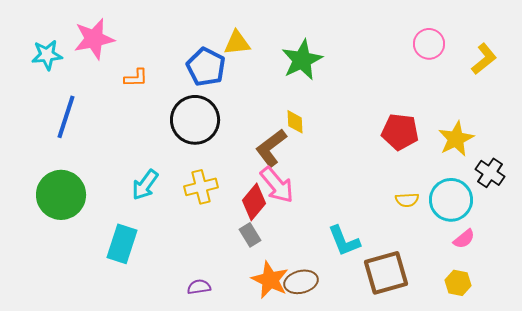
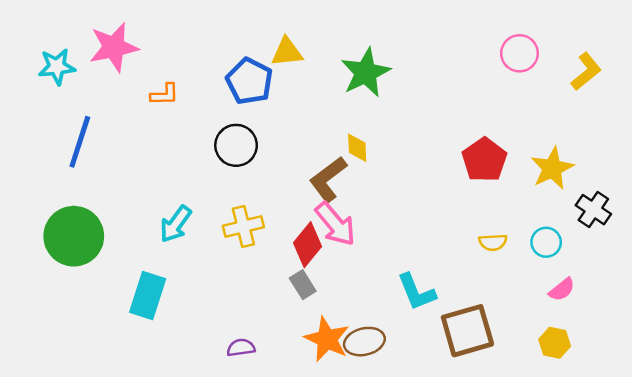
black circle: (195, 120) -> (236, 145), size x0.7
red pentagon: (400, 132) -> (484, 160), turned 30
cyan circle: (451, 200) -> (546, 242), size x0.6

